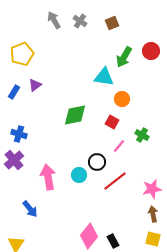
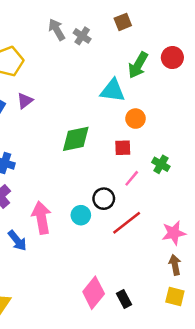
gray arrow: (54, 20) -> (57, 30), moved
gray cross: (80, 21) -> (82, 36), moved
red square: (112, 122) -> (123, 148), turned -32
blue arrow: (30, 209) -> (17, 241), moved

